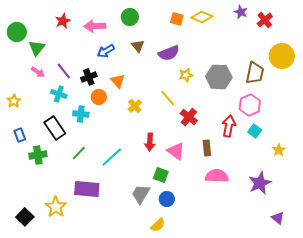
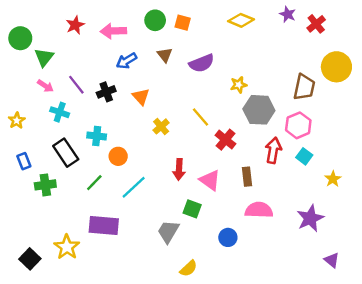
orange square: (177, 19) -> (183, 23), moved
yellow star: (186, 75) -> (239, 85), moved
gray hexagon: (219, 77) -> (259, 110), moved
cyan cross: (59, 94) -> (60, 112), moved
orange circle: (99, 97) -> (118, 156), moved
blue circle: (167, 199) -> (228, 237), moved

